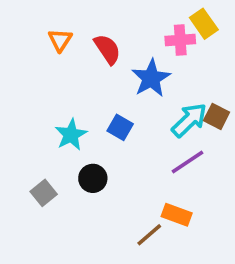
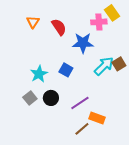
blue star: (151, 78) -> (83, 43), turned 30
brown square: (217, 116) -> (119, 64), turned 32
purple line: (187, 162) -> (80, 103), moved
gray square: (44, 193) -> (30, 98), moved

